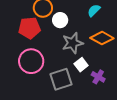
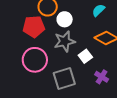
gray star: (73, 43) -> (65, 41), moved
white square: (81, 65) -> (85, 56), moved

